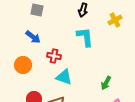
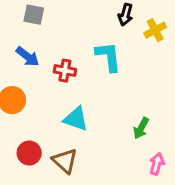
black arrow: (83, 10) -> (126, 15), moved
red cross: (54, 56) -> (65, 71), moved

